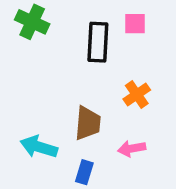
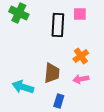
pink arrow: (132, 149) -> (81, 79), moved
blue rectangle: (84, 172) -> (59, 101), moved

